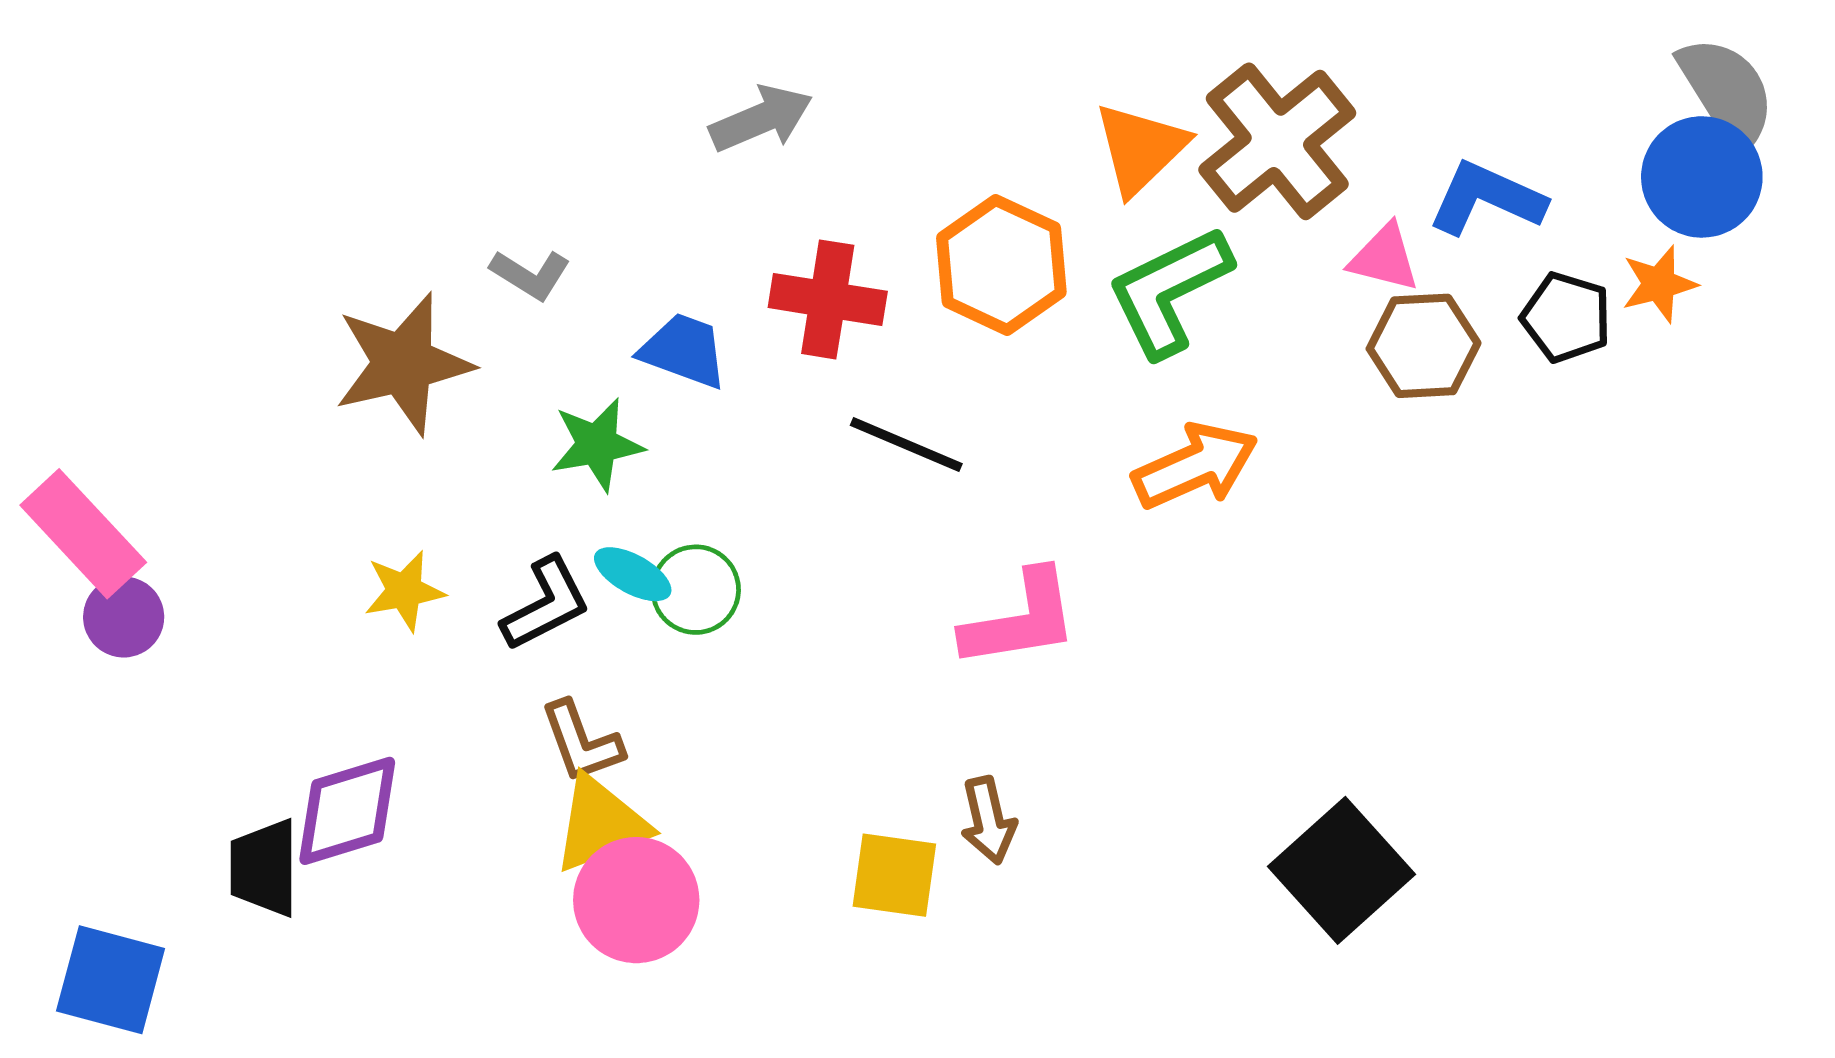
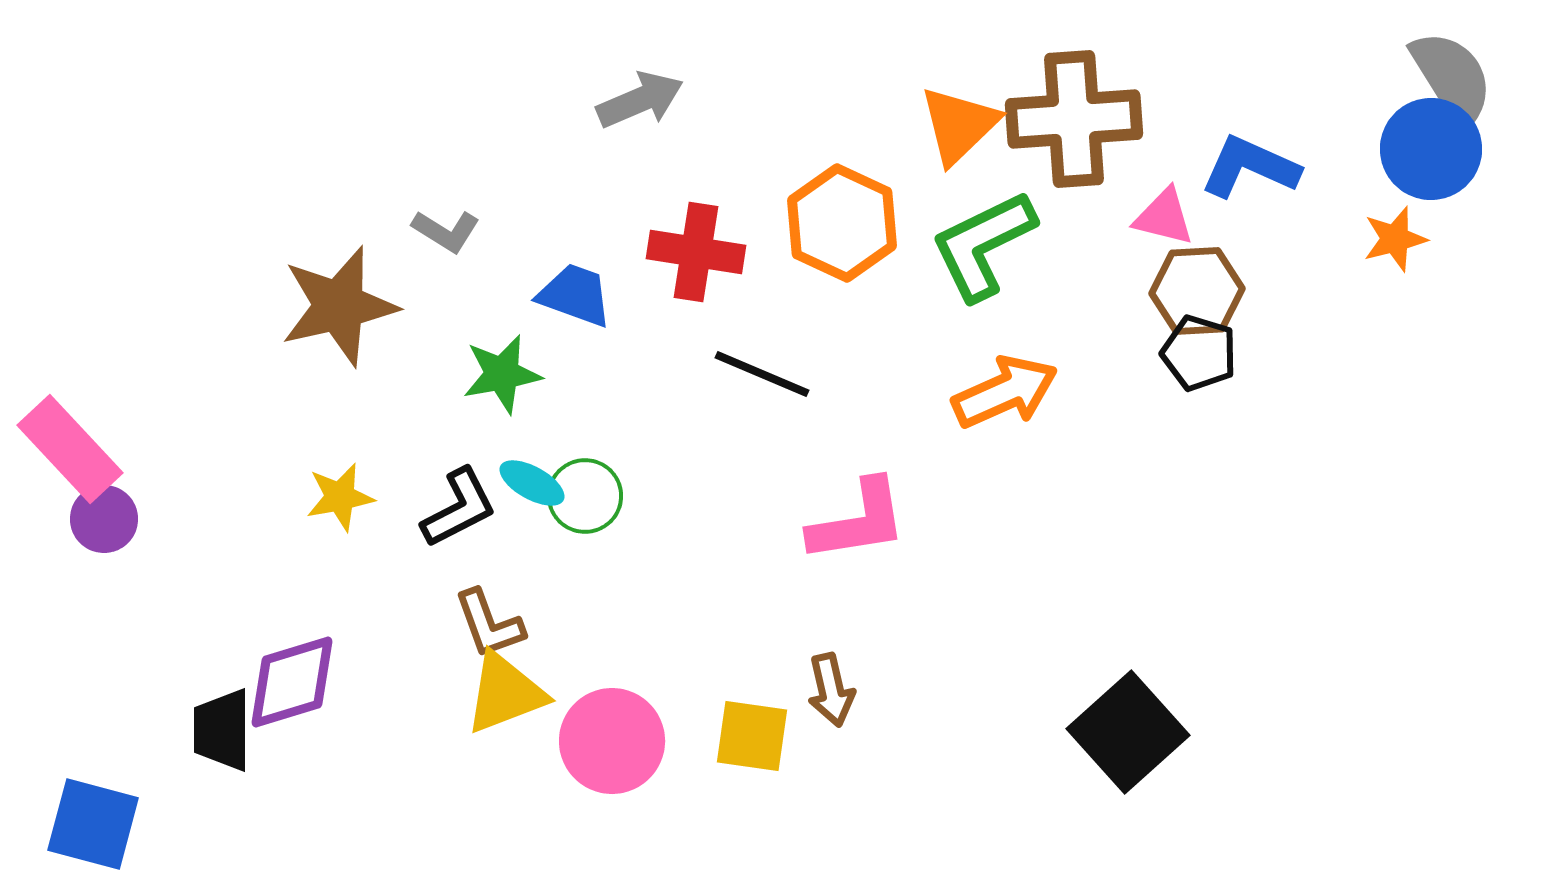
brown cross: (1277, 141) -> (1074, 119), turned 35
black pentagon: (1566, 317) -> (1199, 353), moved
pink circle: (636, 900) -> (612, 741), moved

